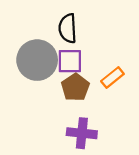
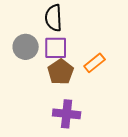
gray circle: (37, 60) -> (26, 47), size x0.7

